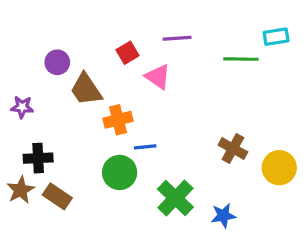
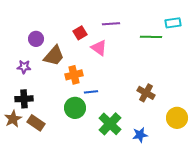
brown trapezoid: (86, 89) -> (54, 56), turned -105
purple star: (22, 107) -> (24, 67), moved
yellow circle: (279, 168) -> (177, 118), moved

